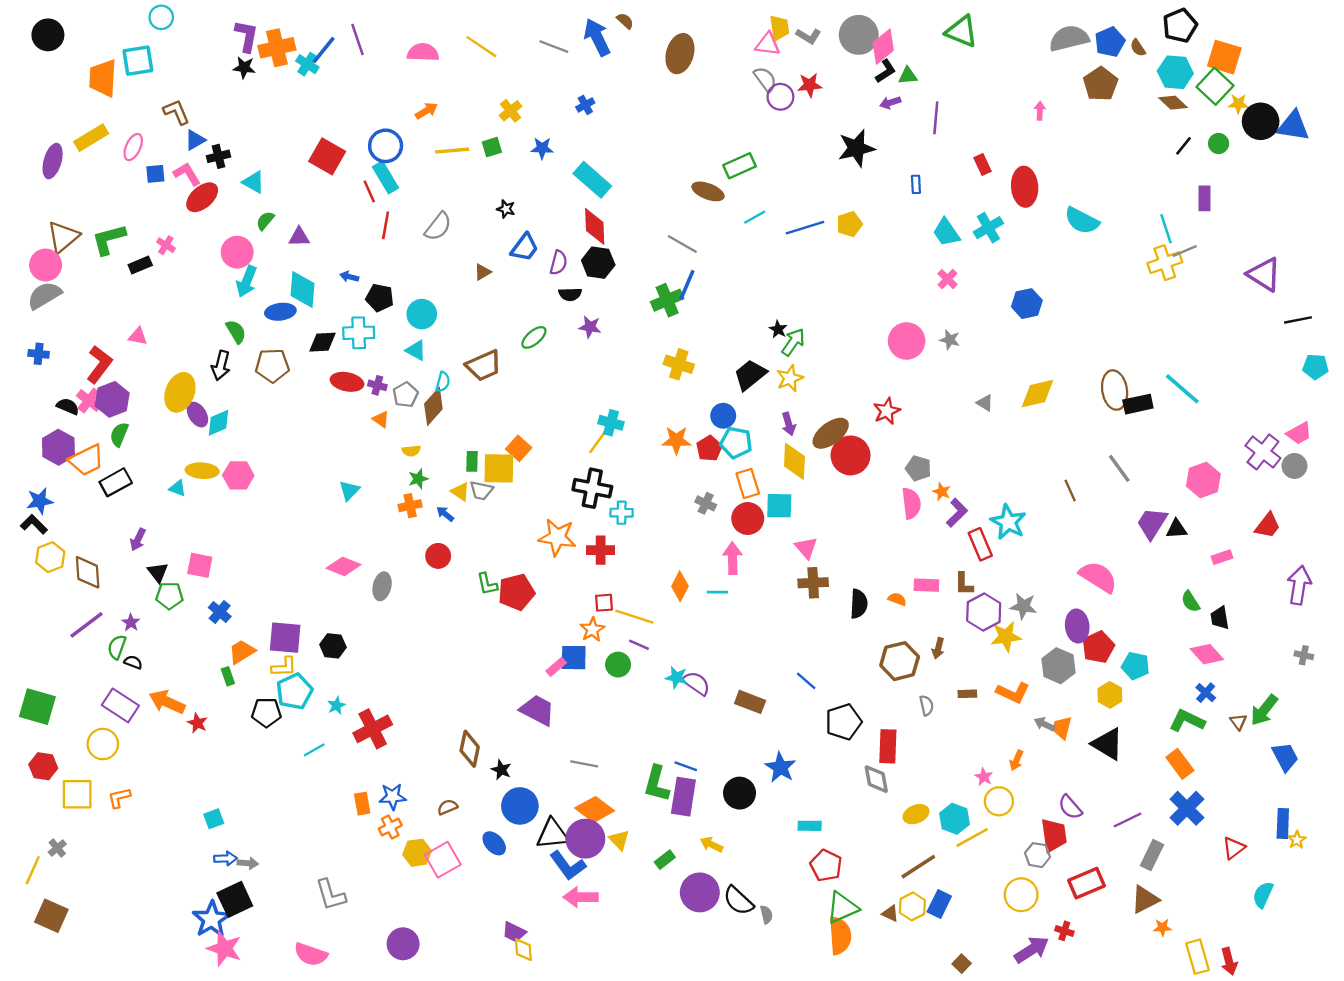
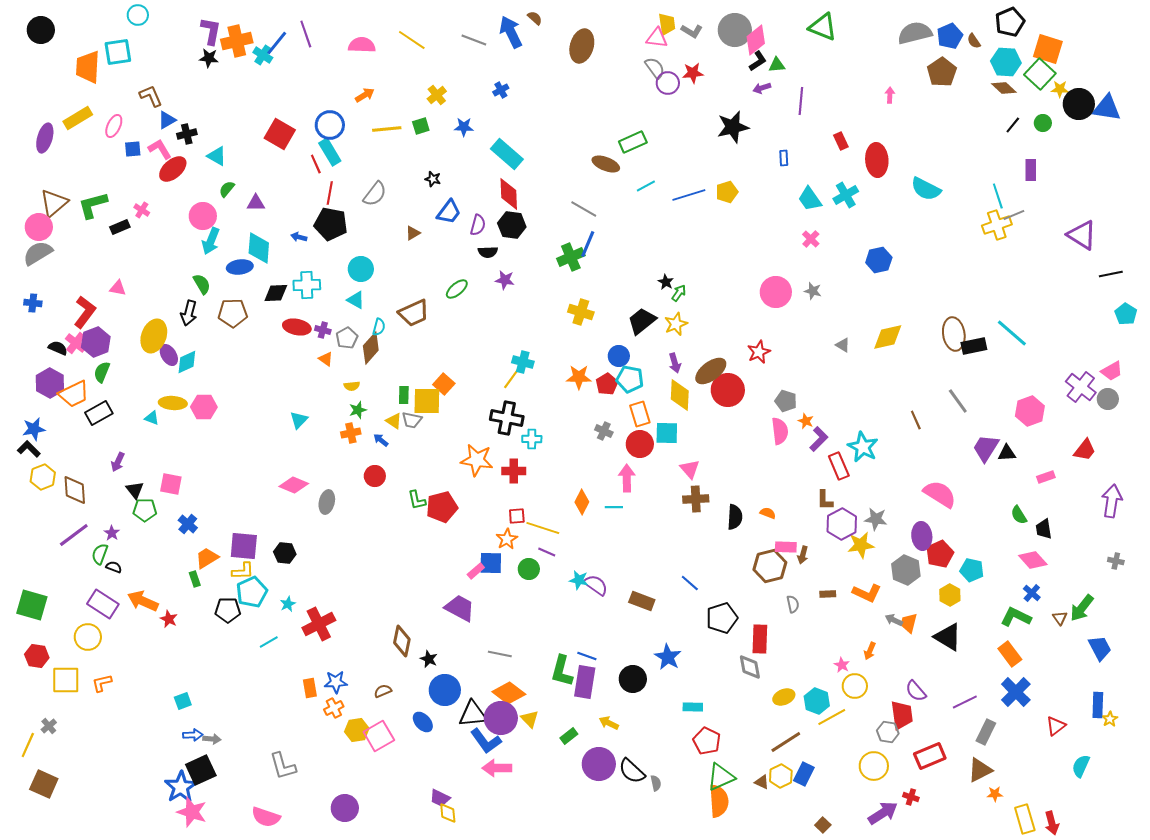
black pentagon: (380, 298) -> (331, 224), moved, size x1.4
green arrow: (793, 342) -> (679, 293), size x0.7
cyan pentagon: (1316, 367) -> (1126, 314), turned 30
pink rectangle: (926, 585) -> (786, 547), moved

